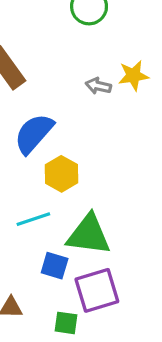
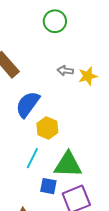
yellow star: (133, 76) -> (88, 76), moved
cyan line: (33, 219) -> (32, 158), turned -40

